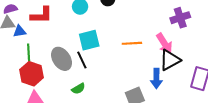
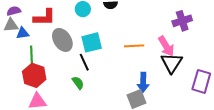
gray ellipse: (62, 59) -> (62, 40), moved
black triangle: (170, 60) -> (172, 63), turned -30
blue arrow: (156, 79) -> (143, 82), moved
green semicircle: (78, 89) -> (78, 83), moved, turned -96

